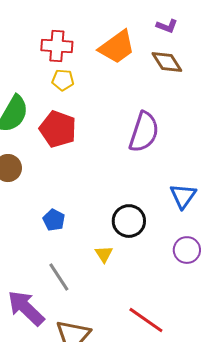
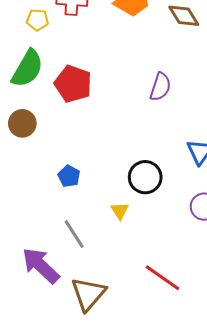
yellow pentagon: (63, 80) -> (38, 20), moved
purple semicircle: (144, 132) -> (160, 87), size x0.7

